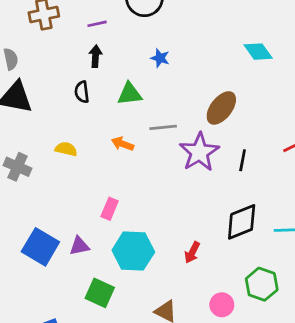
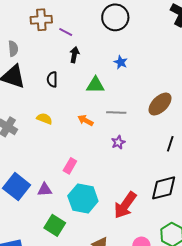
purple line: (97, 24) -> (66, 32), moved, turned 32
black semicircle: (82, 92) -> (52, 79), moved
purple star: (199, 152) -> (118, 142), moved, size x0.5
red arrow: (192, 252) -> (125, 205), size x1.8

